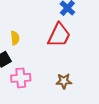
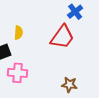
brown star: (64, 81) -> (69, 85), moved

